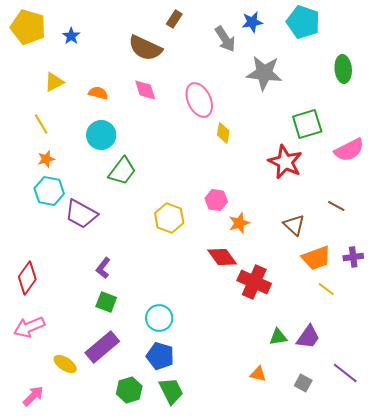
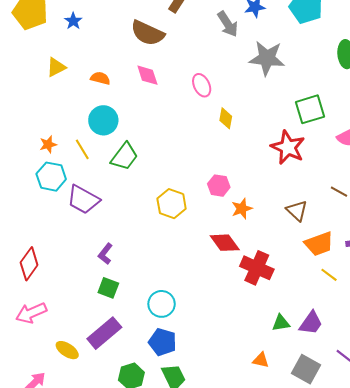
pink ellipse: (199, 100) -> (202, 85), size x0.7
yellow line: (41, 124) -> (82, 149), moved
gray square: (303, 383) -> (306, 369), size x1.6

